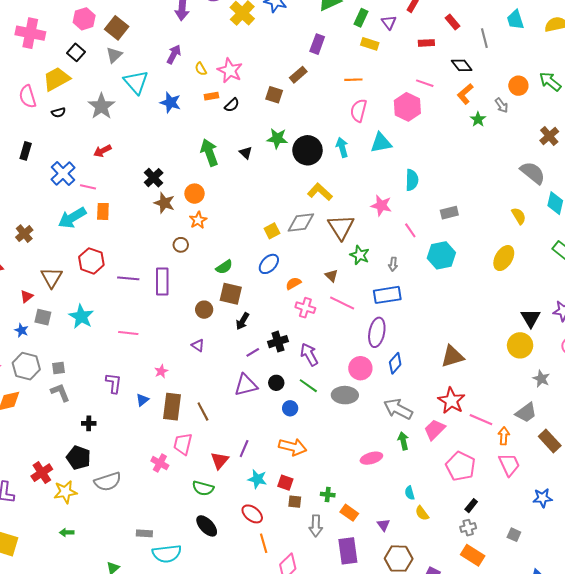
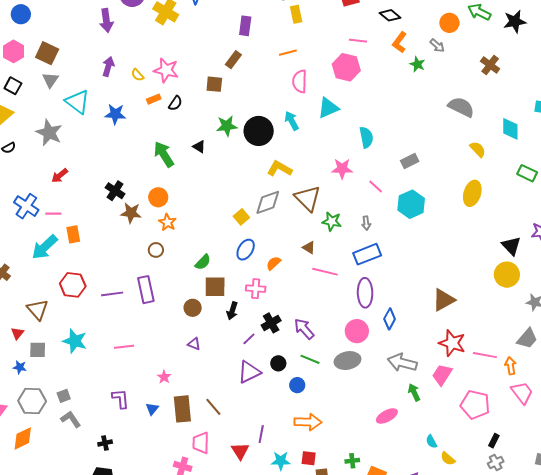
yellow rectangle: (370, 44) -> (296, 14), turned 72
gray semicircle: (533, 173) -> (461, 107), moved
pink cross: (305, 308) -> (256, 289), moved

